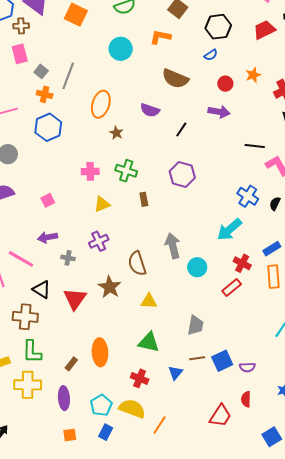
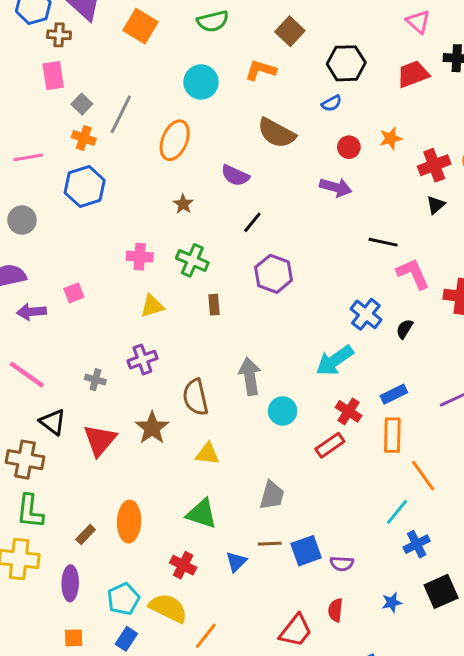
orange ellipse: (101, 104) -> (175, 140), moved
black line: (181, 130) -> (252, 222), moved
purple arrow: (48, 237) -> (31, 312), moved

